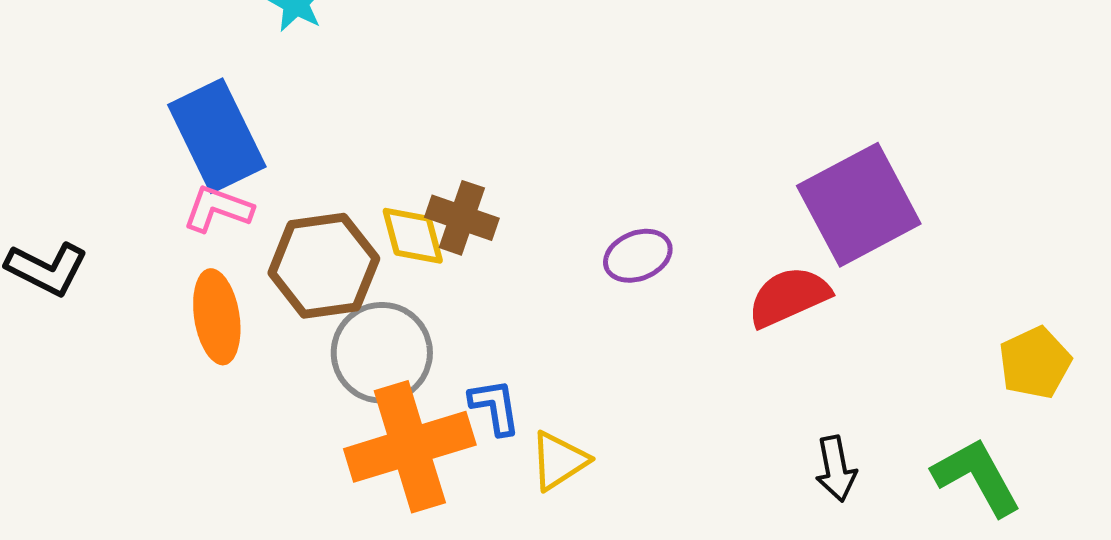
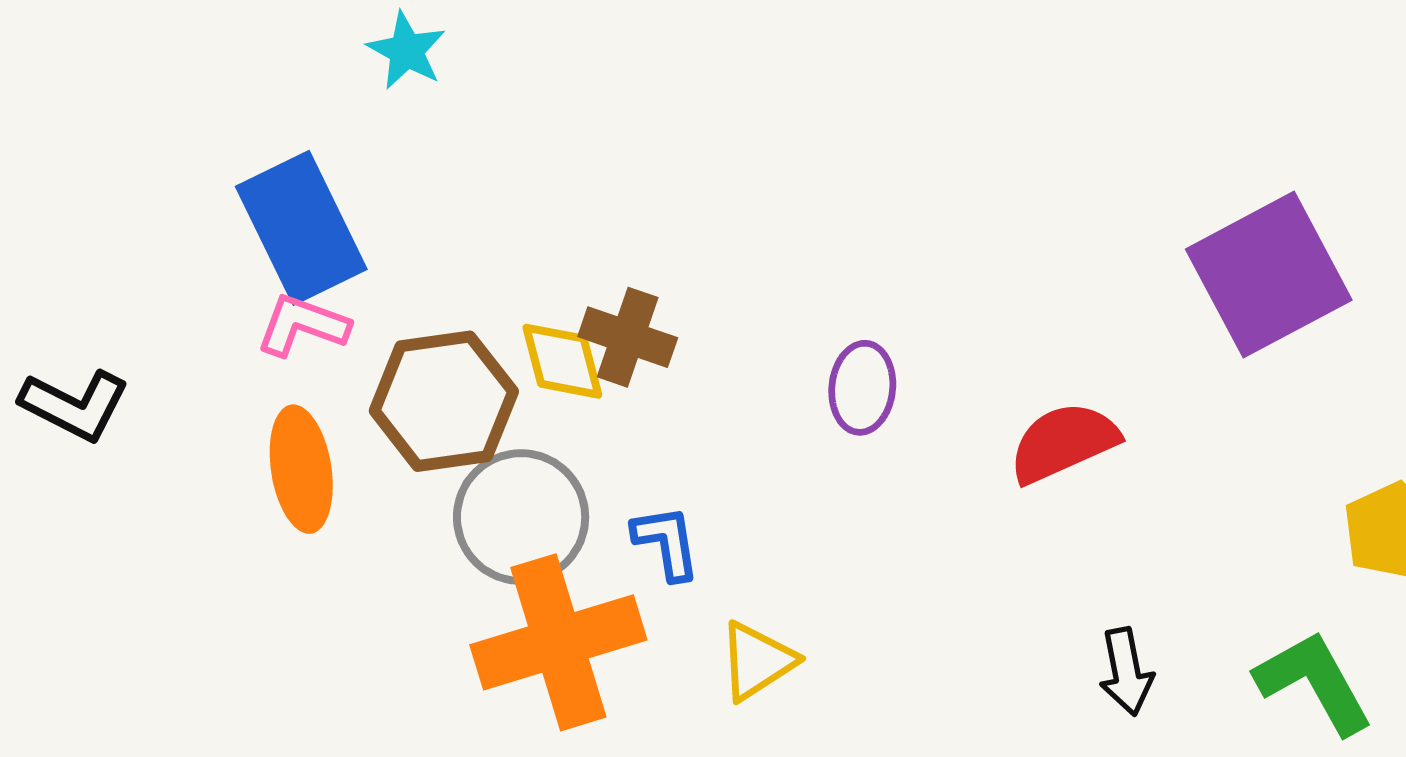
purple square: (859, 205) -> (1269, 275), moved
purple ellipse: (638, 256) -> (862, 388), turned -62
blue L-shape: (495, 407) -> (666, 542), moved

